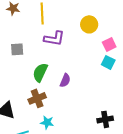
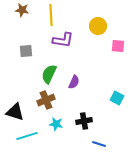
pink square: (109, 44) -> (118, 46), turned 32
cyan square: (108, 62) -> (117, 98), moved
black cross: (105, 119) -> (84, 121), moved

